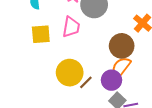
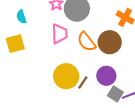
yellow square: (41, 34) -> (15, 44), moved
orange semicircle: (121, 67) -> (86, 42), moved, turned -65

